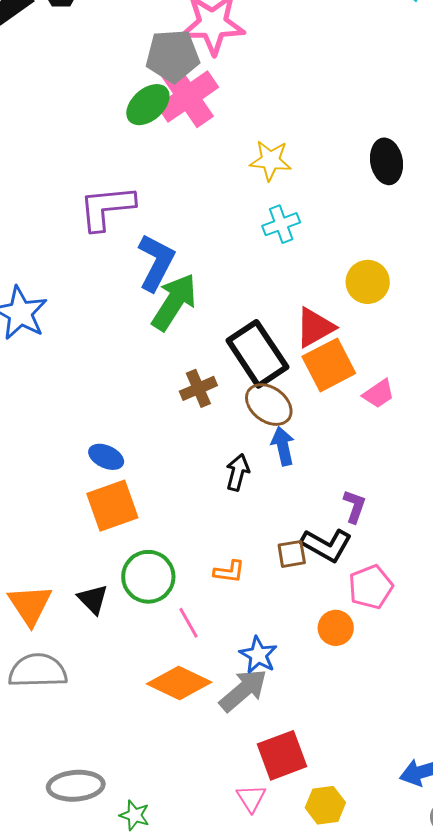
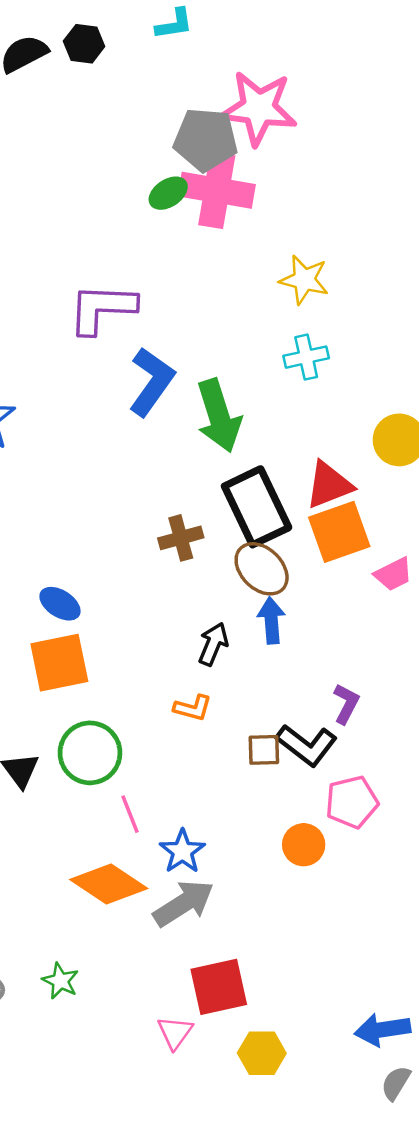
pink cross: (188, 97) -> (217, 190), turned 36
green ellipse: (148, 105) -> (168, 193), size x0.7
green arrow: (174, 302) -> (219, 416), moved, turned 122
orange L-shape: (229, 572) -> (193, 708), moved
blue star: (258, 655) -> (182, 851), moved
green star: (135, 815) -> (60, 981), moved

